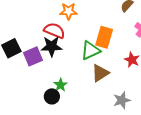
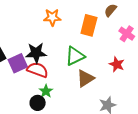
red semicircle: (54, 31) -> (38, 70), moved
orange rectangle: (104, 37) -> (89, 25), moved

